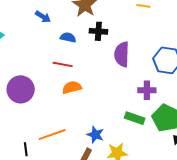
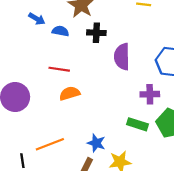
blue semicircle: (68, 37) -> (60, 31), moved

